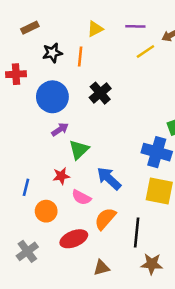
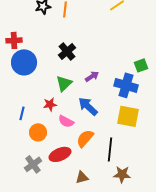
red cross: (16, 74) -> (14, 40), moved
black cross: (100, 93) -> (67, 51), moved
blue circle: (52, 97) -> (24, 62), moved
purple arrow: (60, 129) -> (92, 76), moved
gray cross: (27, 251) -> (33, 164), moved

